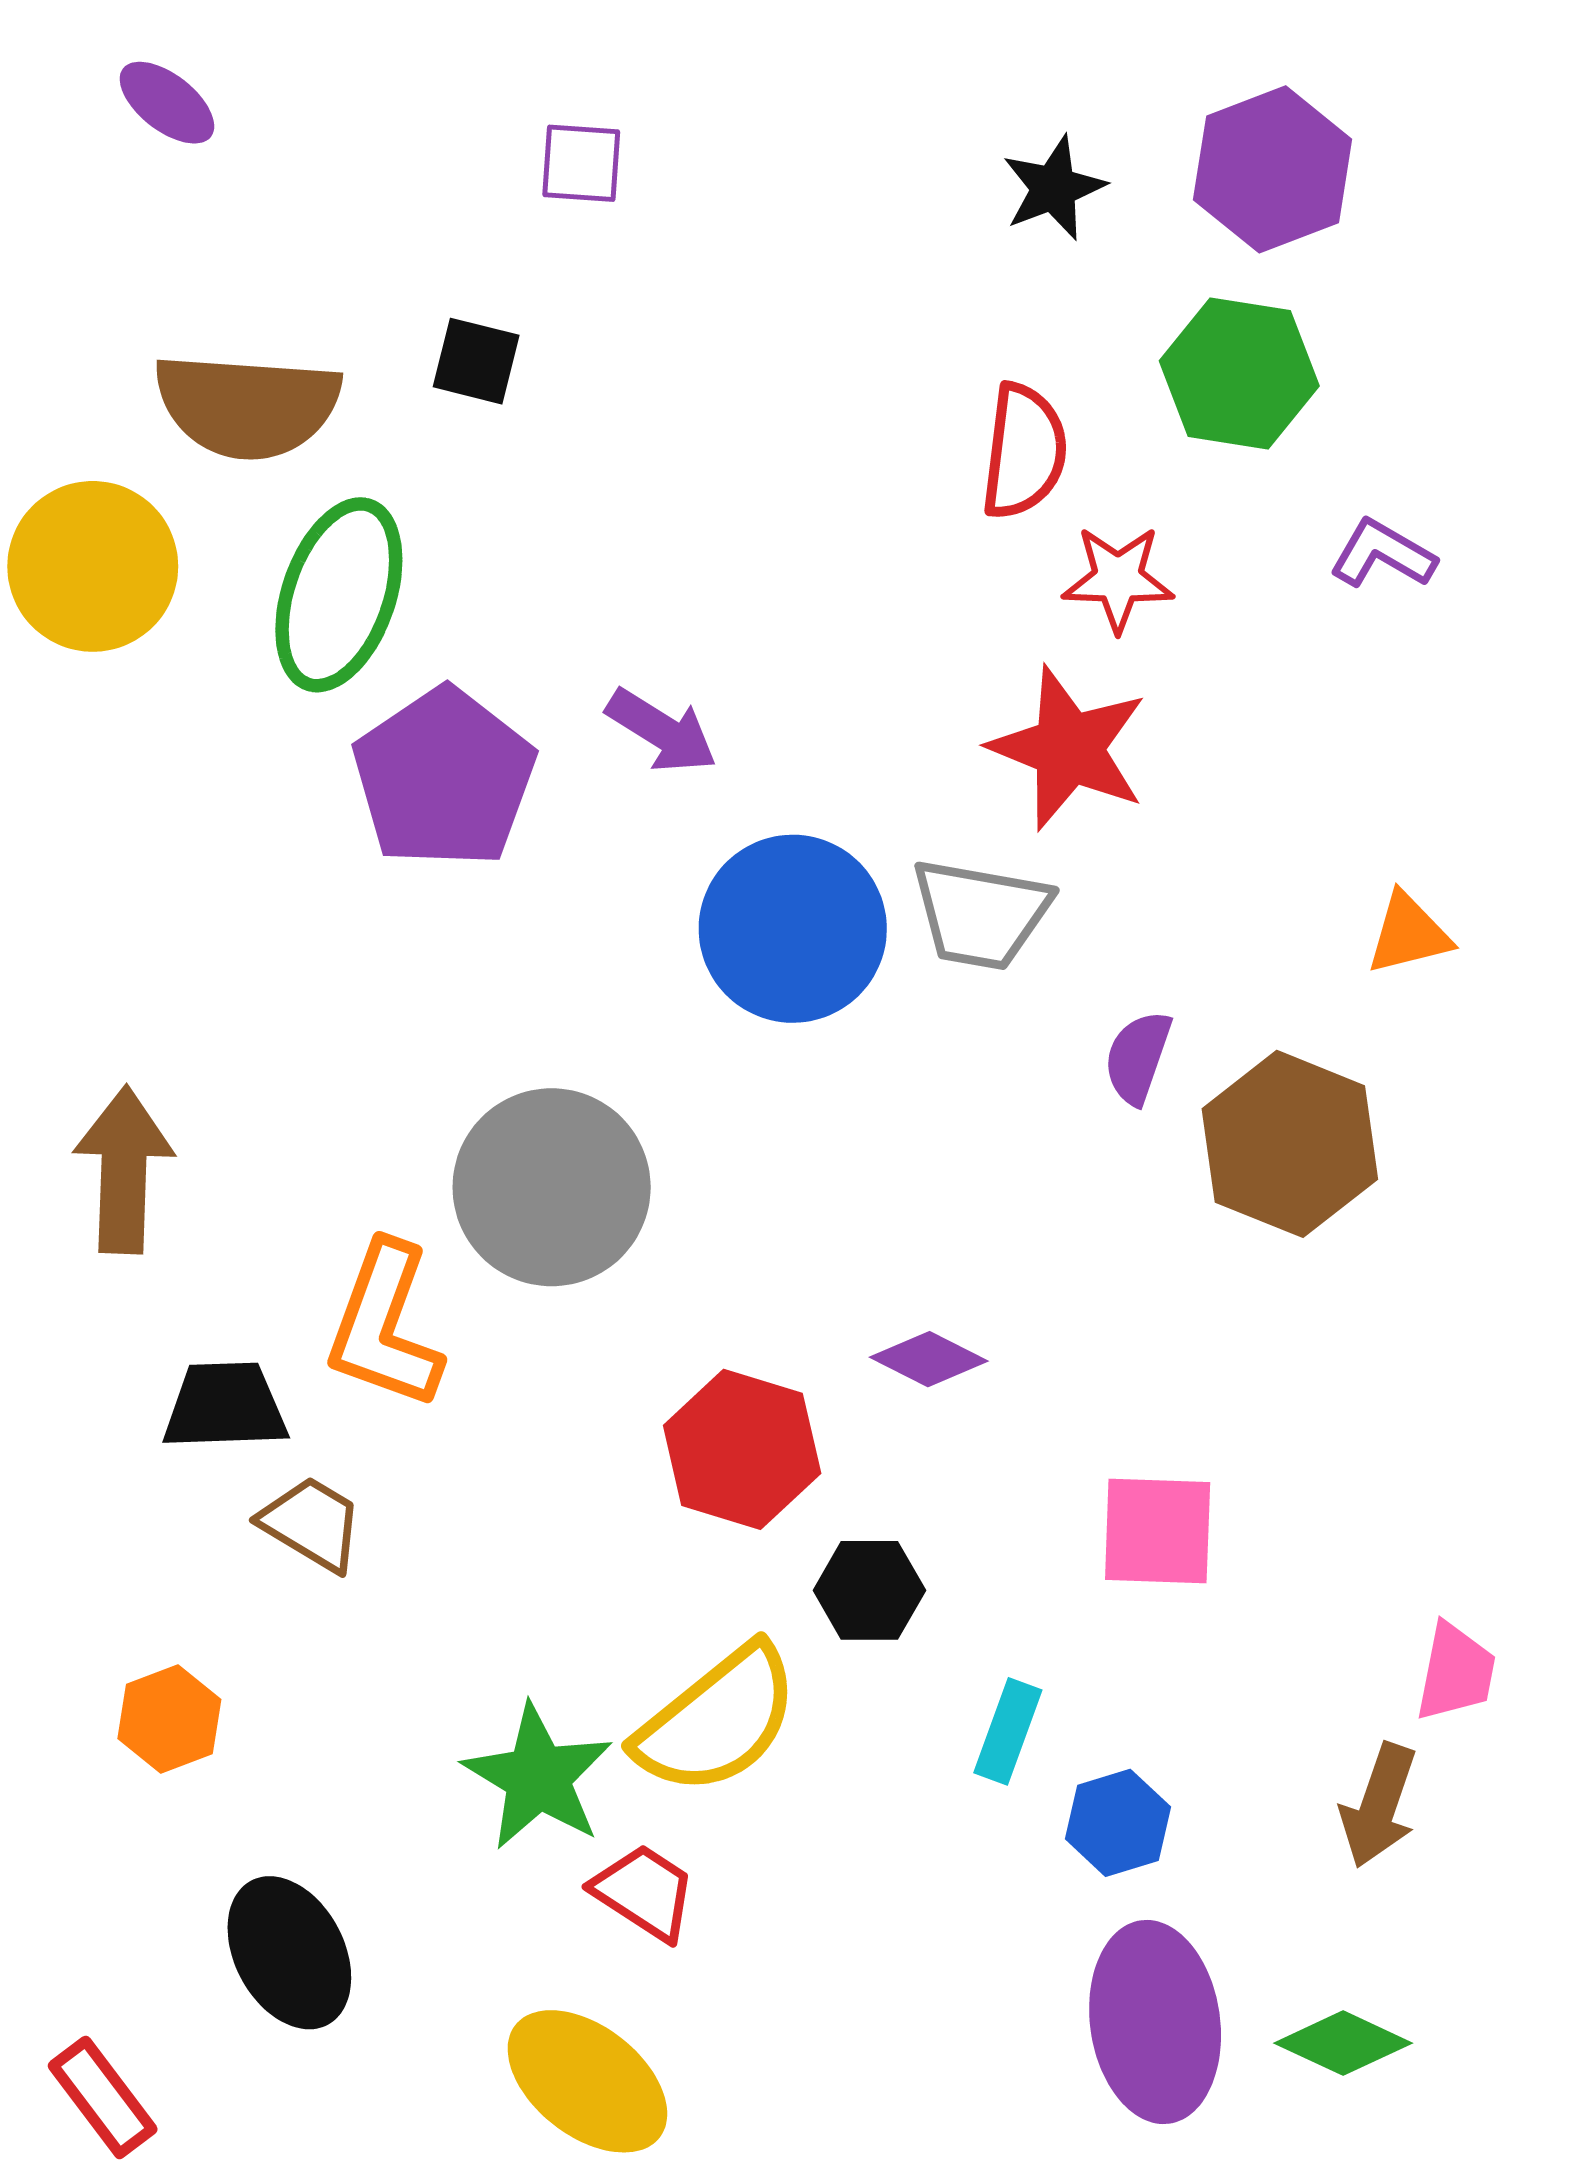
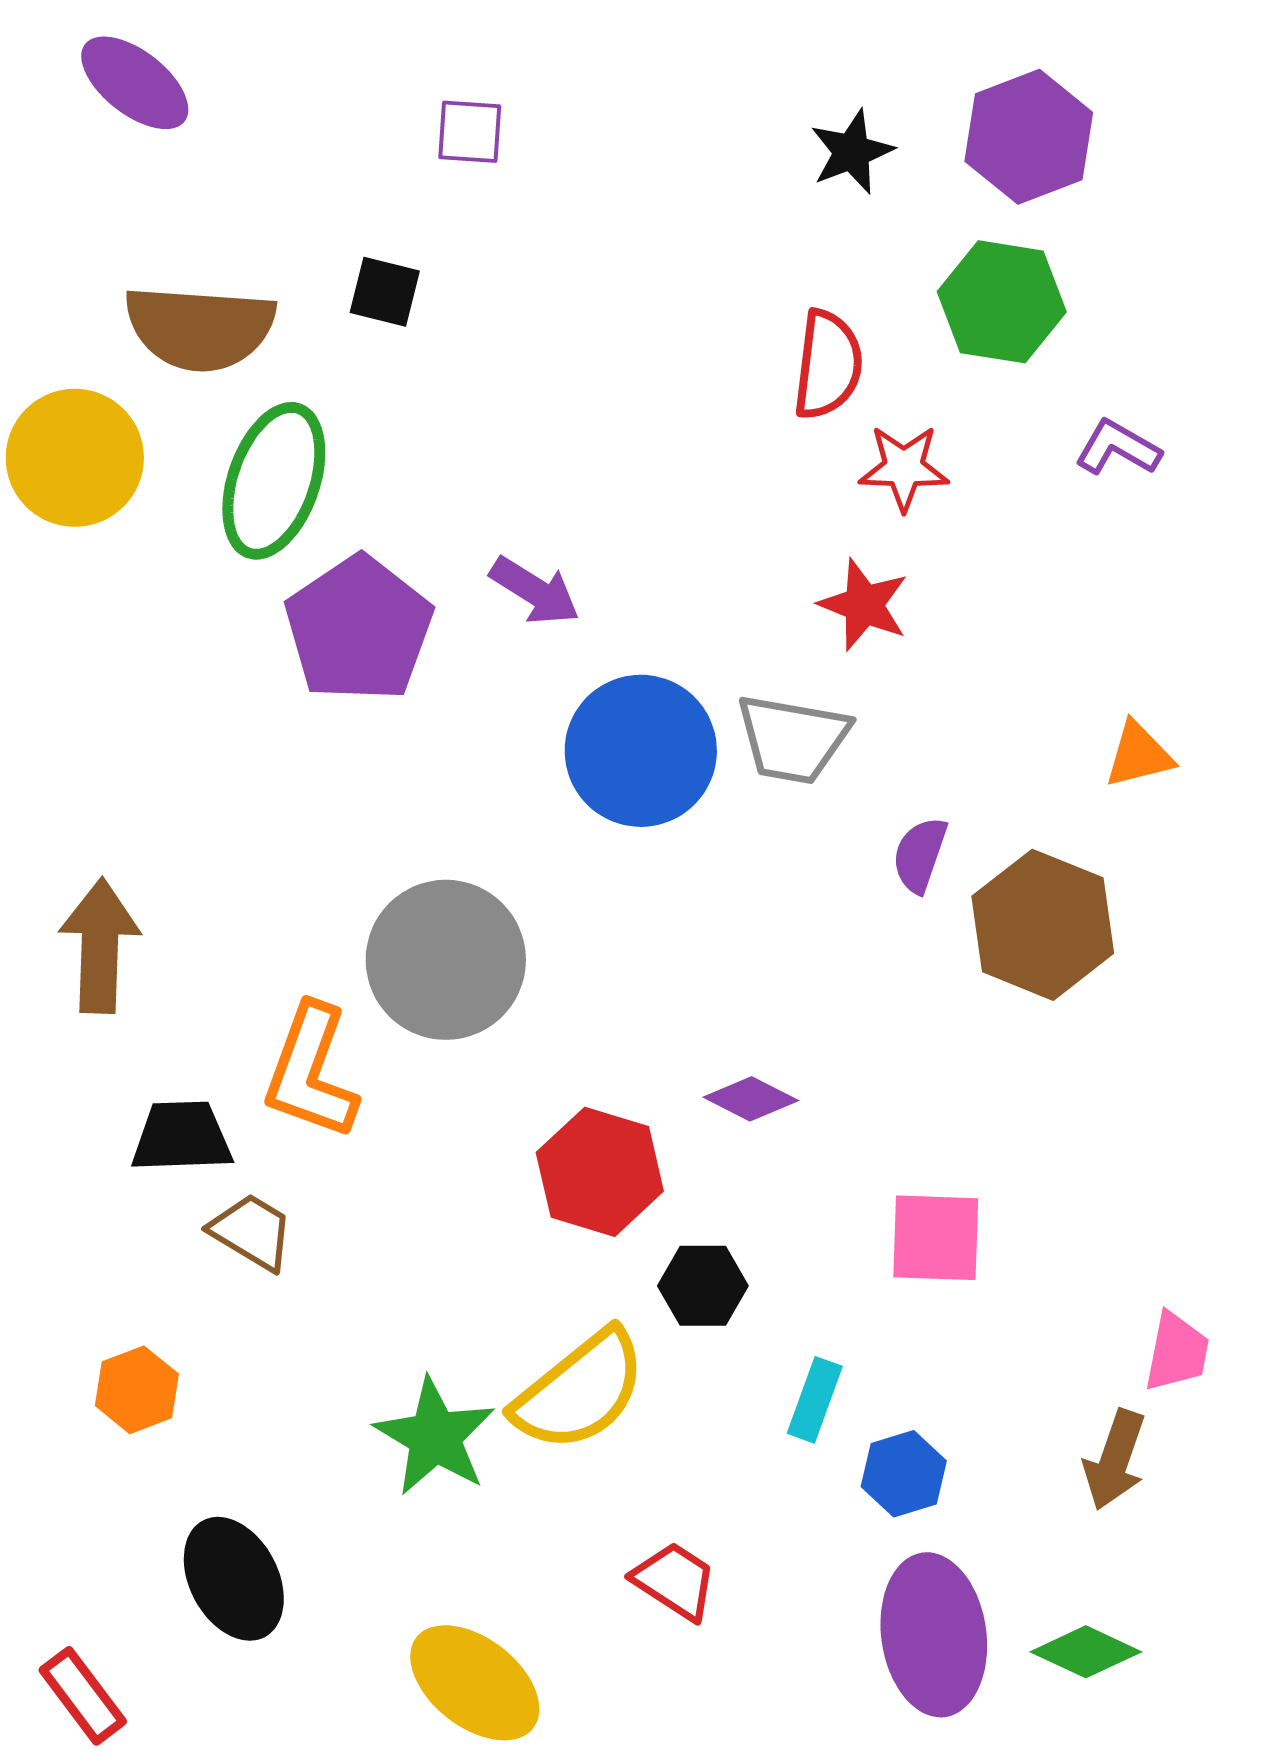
purple ellipse: (167, 103) -> (135, 83), size x1.4
red star: (1069, 748) -> (864, 605), size x0.7
red trapezoid: (644, 1892) -> (675, 1581), moved

